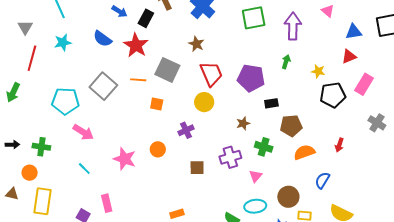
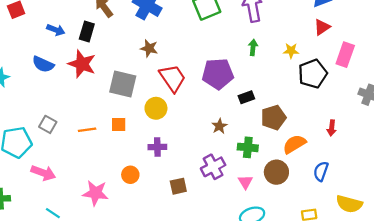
orange line: (138, 80) -> (87, 130), moved
gray square: (103, 86) -> (48, 124), moved, size x0.6
yellow circle: (204, 102) -> (156, 108), moved
purple cross: (186, 130) -> (157, 147), turned 35
brown circle: (288, 197) -> (276, 172), moved

